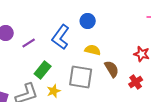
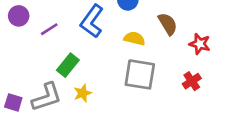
brown semicircle: (112, 69) -> (168, 24), moved
gray square: (81, 77) -> (140, 74), moved

